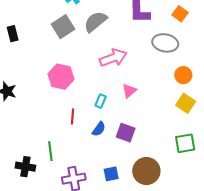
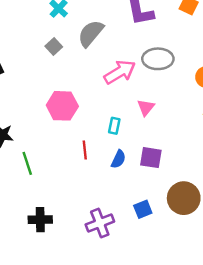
gray square: (63, 27) -> (54, 46), size x0.6
gray ellipse: (165, 43) -> (158, 59), moved
green line: (50, 151) -> (27, 163), moved

